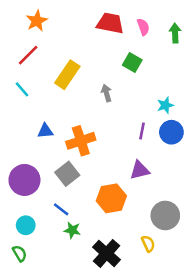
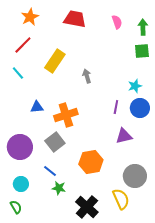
red trapezoid: (110, 23) -> (75, 19), moved
green square: (132, 62) -> (142, 51), moved, turned -35
purple triangle: (140, 170) -> (124, 136), moved
yellow semicircle: (148, 244) -> (121, 199), size x1.5

